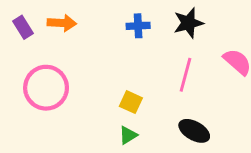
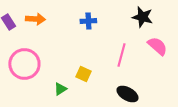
black star: (188, 23) -> (142, 17), moved, turned 30
green triangle: (128, 135) -> (60, 89), moved

